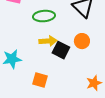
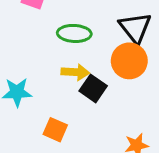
orange circle: (82, 41) -> (129, 61), moved, size x1.5

